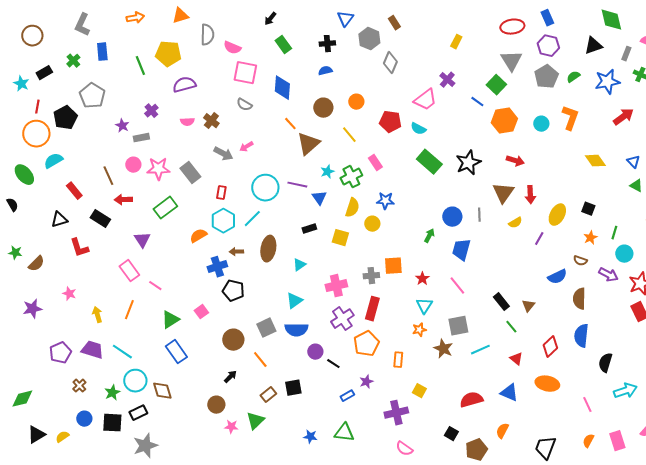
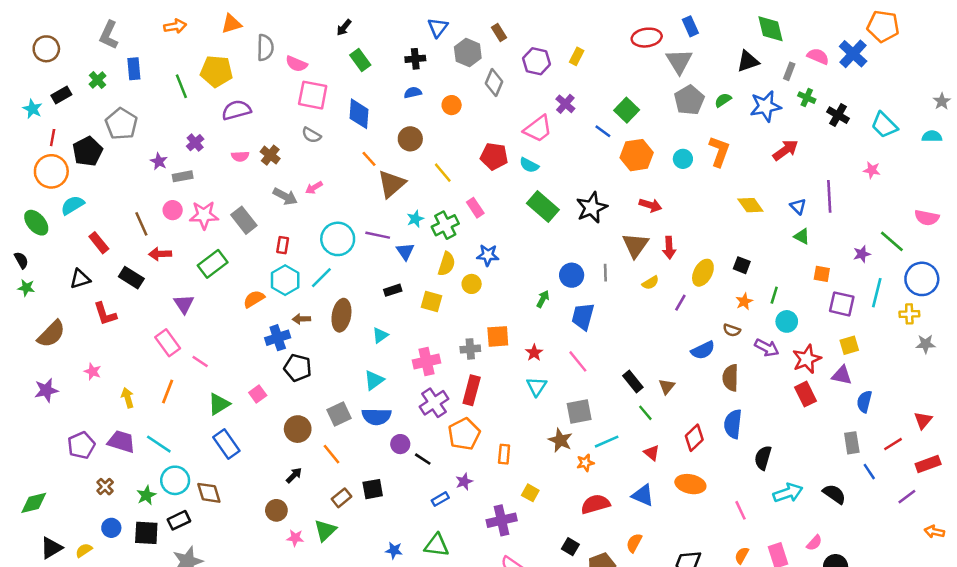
purple hexagon: (548, 46) -> (537, 61), moved
gray triangle: (511, 61) -> (679, 61), moved
orange circle: (356, 102) -> (452, 105), moved
green star: (15, 253) -> (26, 288), moved
brown semicircle: (36, 264) -> (51, 334), size x1.4
orange star: (419, 330) -> (585, 463), moved

